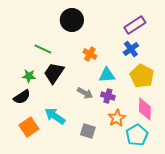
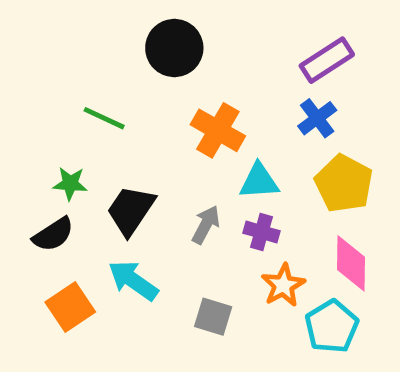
orange cross: (90, 54) -> (218, 130), size x1.5
black trapezoid: (54, 73) -> (131, 210), moved
gray arrow: (85, 93) -> (206, 225), turned -91

